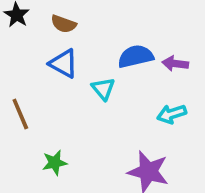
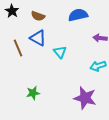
blue semicircle: (136, 56) -> (78, 15), moved
brown line: (20, 114) -> (18, 48), moved

